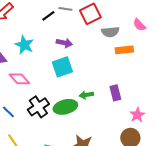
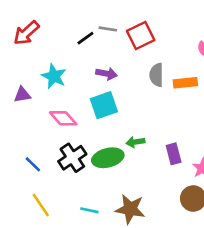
gray semicircle: (110, 32) -> (156, 75), moved, turned 96
pink diamond: (19, 79) -> (63, 118), moved
purple rectangle: (115, 93) -> (174, 154), moved

